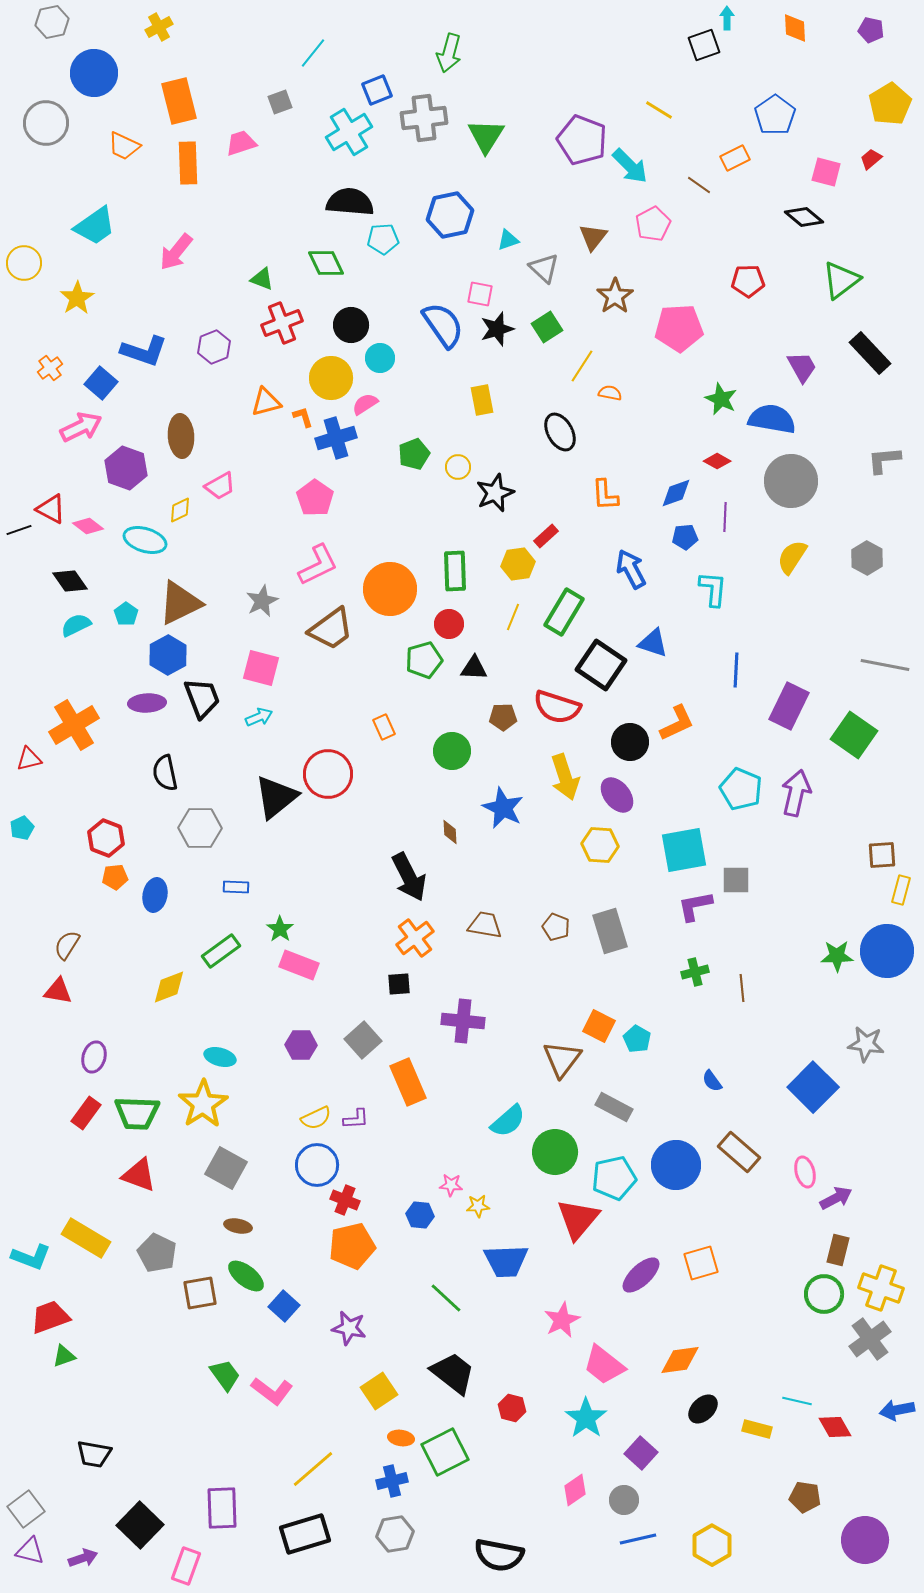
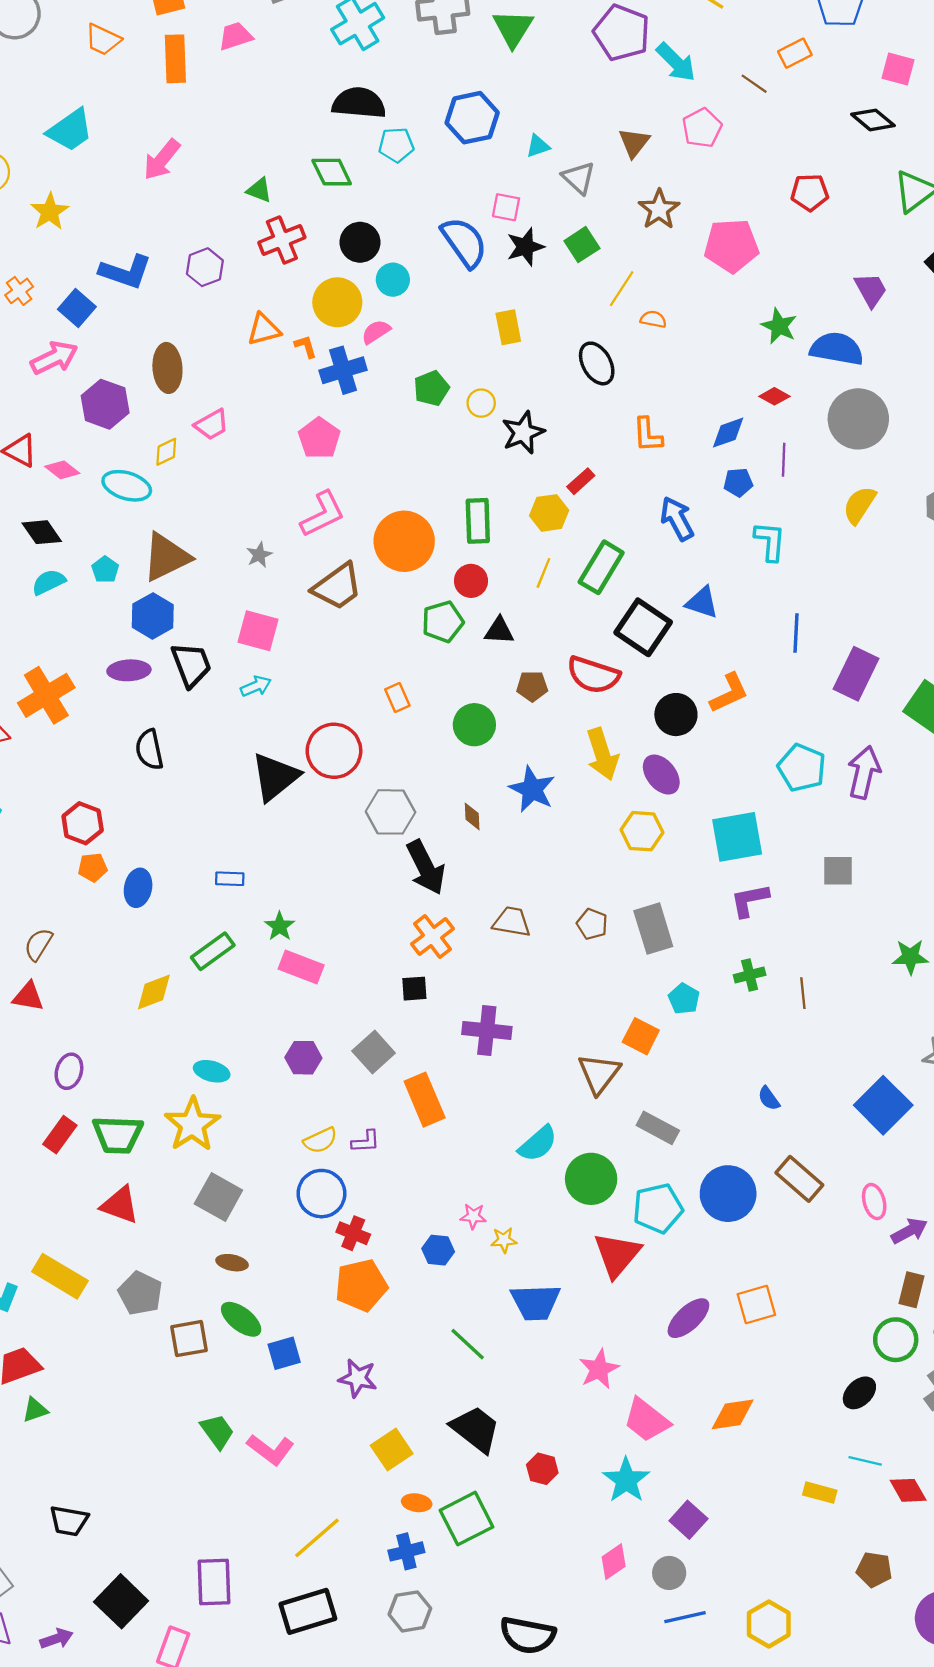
gray star: (262, 601) -> (259, 555), size x0.7
gray hexagon: (200, 828) -> (391, 812), moved
gray square: (736, 880) -> (838, 871), moved
cyan pentagon: (637, 1039) -> (684, 999), moved
blue square: (284, 1306) -> (284, 1353), turned 32
black ellipse: (703, 1409) -> (859, 1393), moved

